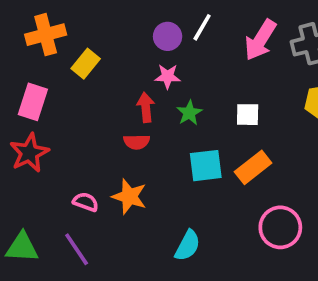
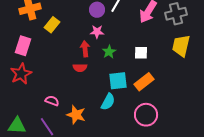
orange star: (129, 196) -> (76, 115), moved
pink circle: (280, 227) -> (146, 115), moved
cyan semicircle: (188, 246) -> (108, 102), moved

